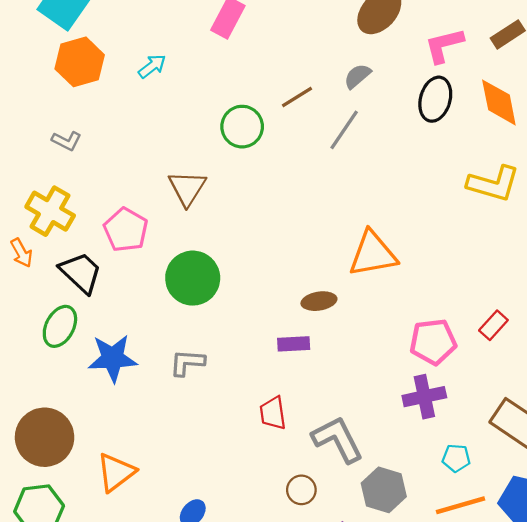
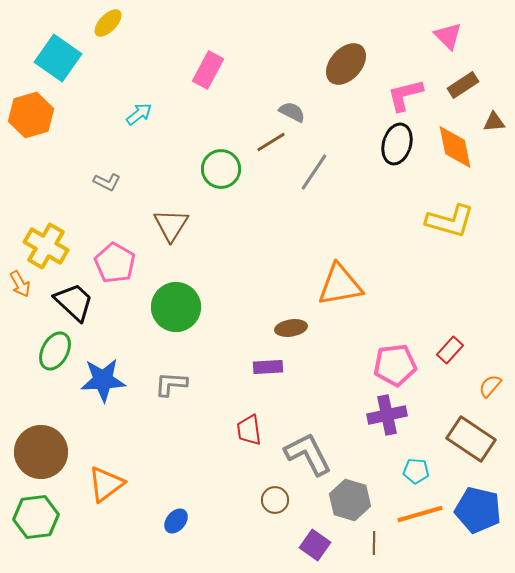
orange hexagon: (80, 62) -> (31, 115), moved
gray semicircle: (357, 76) -> (292, 112), moved, turned 68
gray L-shape: (67, 141) -> (107, 182), moved

